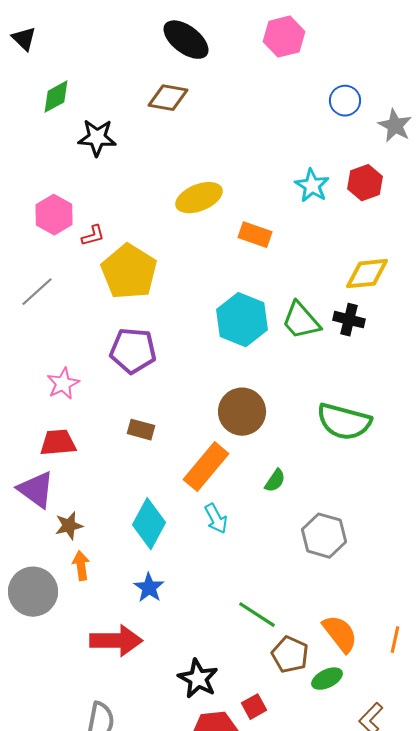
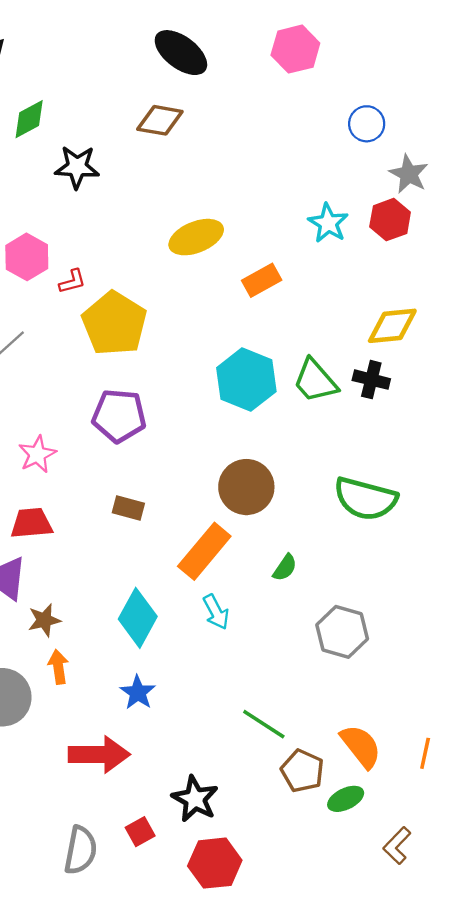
gray star: (395, 126) -> (409, 174), moved
orange rectangle: (255, 235) -> (262, 280), turned -48
red square: (254, 707) -> (140, 832), moved

